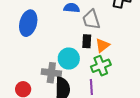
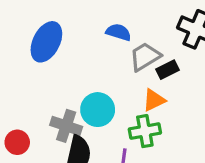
gray trapezoid: (91, 20) -> (145, 57), turned 65
black rectangle: (87, 41) -> (168, 70), moved, turned 48

